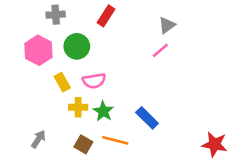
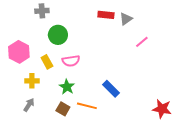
red rectangle: (106, 16) -> (106, 15), moved, turned 63
pink hexagon: (38, 50) -> (19, 52), moved
pink line: (160, 50) -> (142, 42), moved
yellow cross: (78, 107) -> (32, 81), moved
green star: (103, 111) -> (67, 87), moved

